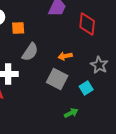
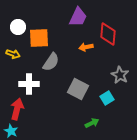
orange square: (18, 28) -> (39, 38), size x1.5
orange arrow: (65, 56) -> (86, 47), moved

